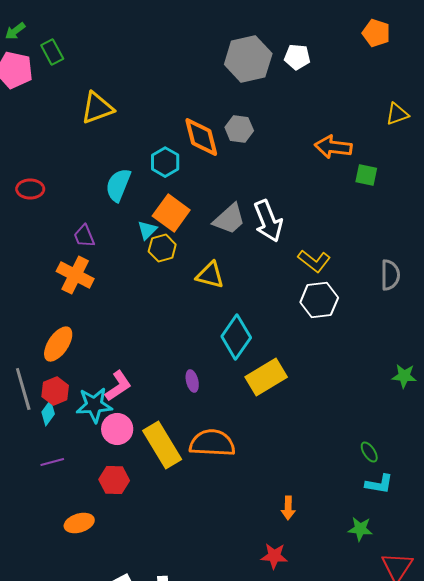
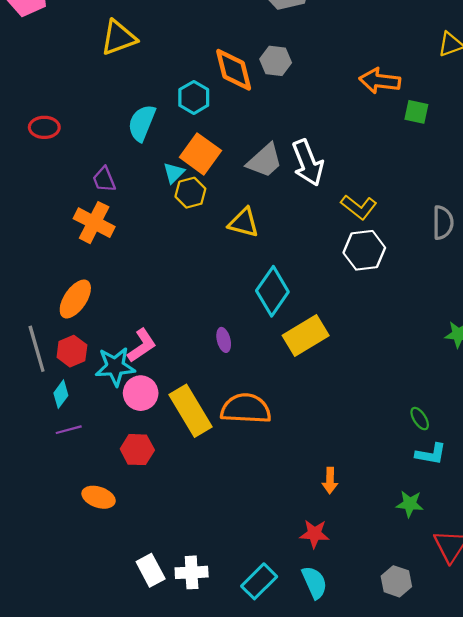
cyan diamond: (48, 413) -> (61, 394), moved
orange ellipse: (79, 523) -> (99, 497), turned 36

